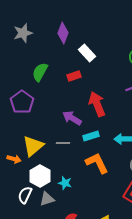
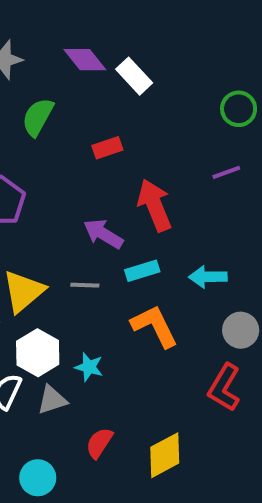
purple diamond: (63, 33) -> (85, 60), turned -60
white rectangle: (87, 53) -> (134, 76), moved
green semicircle: (40, 72) -> (38, 117), moved

